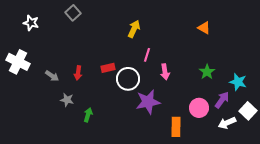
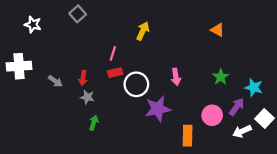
pink line: (147, 55) -> (113, 53), moved
white cross: (18, 62) -> (19, 66), turned -30
gray star: (67, 100) -> (87, 97), moved

